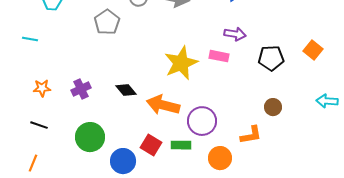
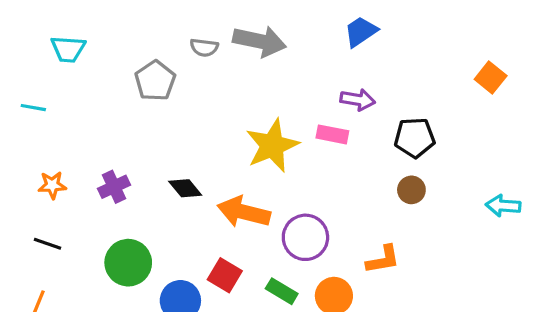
orange square: (313, 50) -> (491, 78), moved
brown circle: (273, 107) -> (411, 190), moved
green rectangle: (181, 145) -> (282, 291), moved, turned 30

